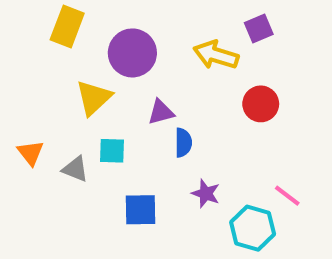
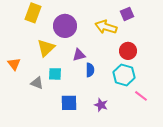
orange triangle: (31, 153) -> (14, 64), moved
purple star: (206, 194) -> (101, 105), moved
cyan hexagon: (253, 228) -> (124, 75), moved

